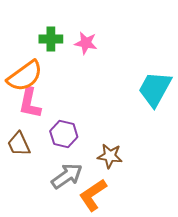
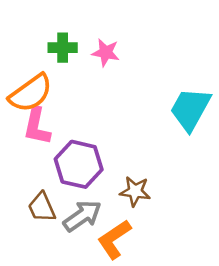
purple hexagon: (64, 134) -> (79, 164), size x1.4
brown trapezoid: (19, 144) -> (42, 207), moved

